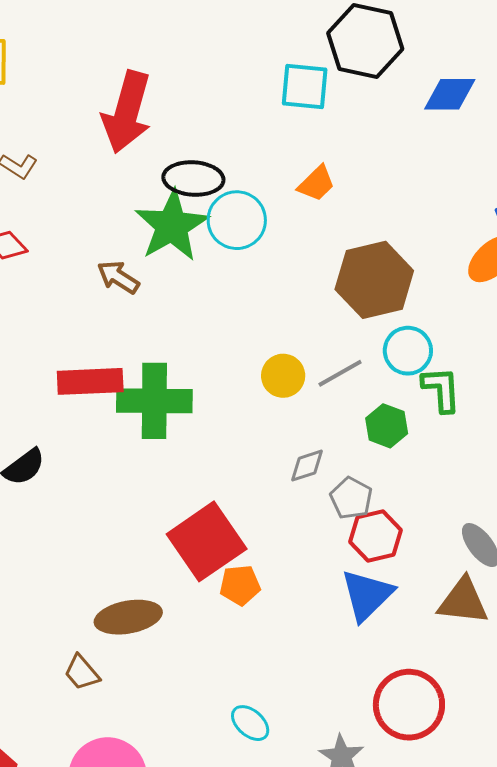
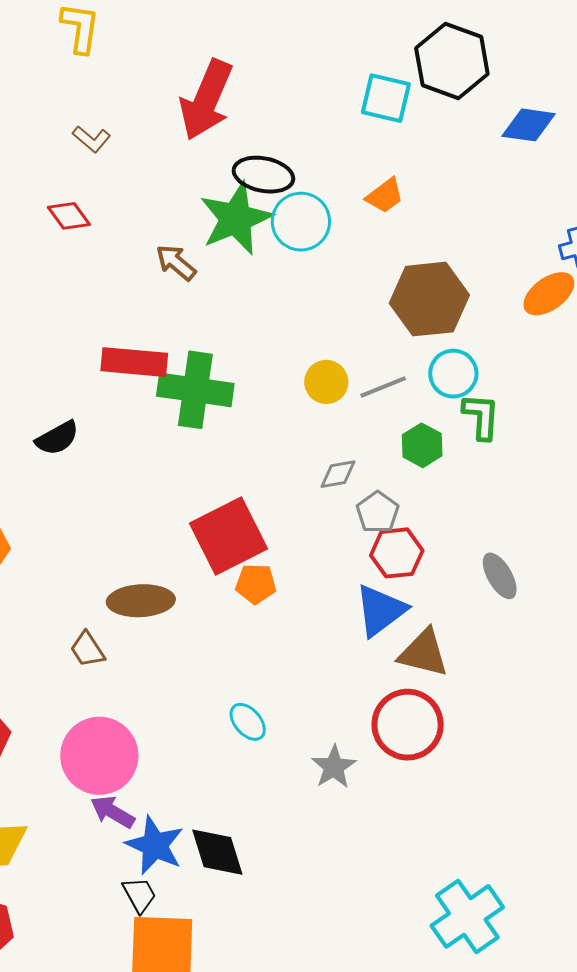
brown triangle: (463, 601) -> (424, 653), moved

